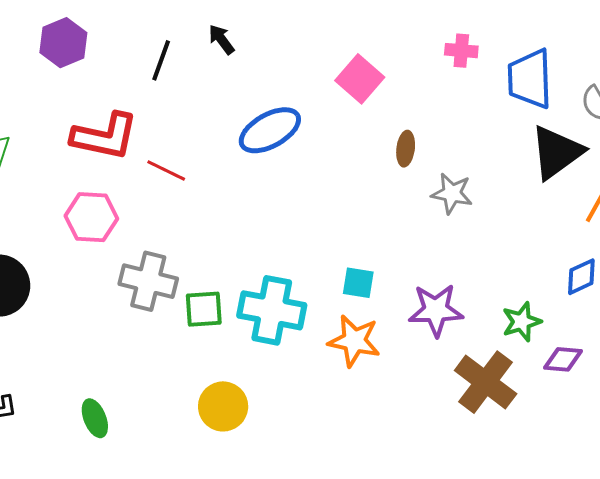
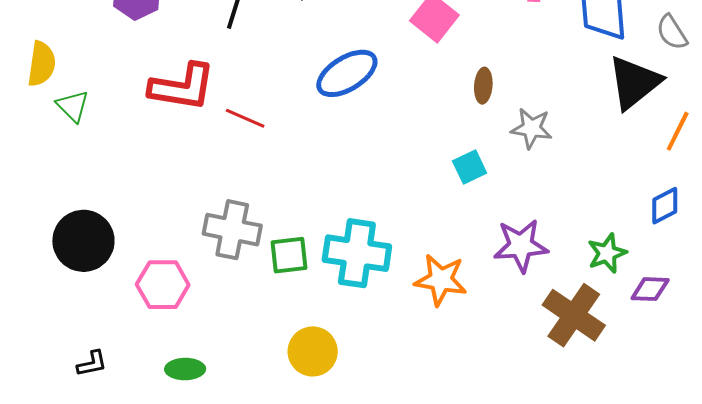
pink hexagon: (91, 217) -> (163, 285), moved
cyan square: (358, 283) -> (470, 167), moved, turned -32
green ellipse: (95, 418) -> (185, 369), turned -66

